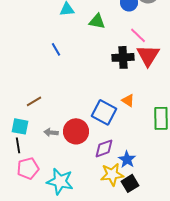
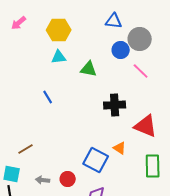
pink line: (138, 35) -> (141, 71), moved
red triangle: (148, 55) -> (146, 126), moved, turned -40
red circle: (76, 131) -> (68, 179), size x0.6

